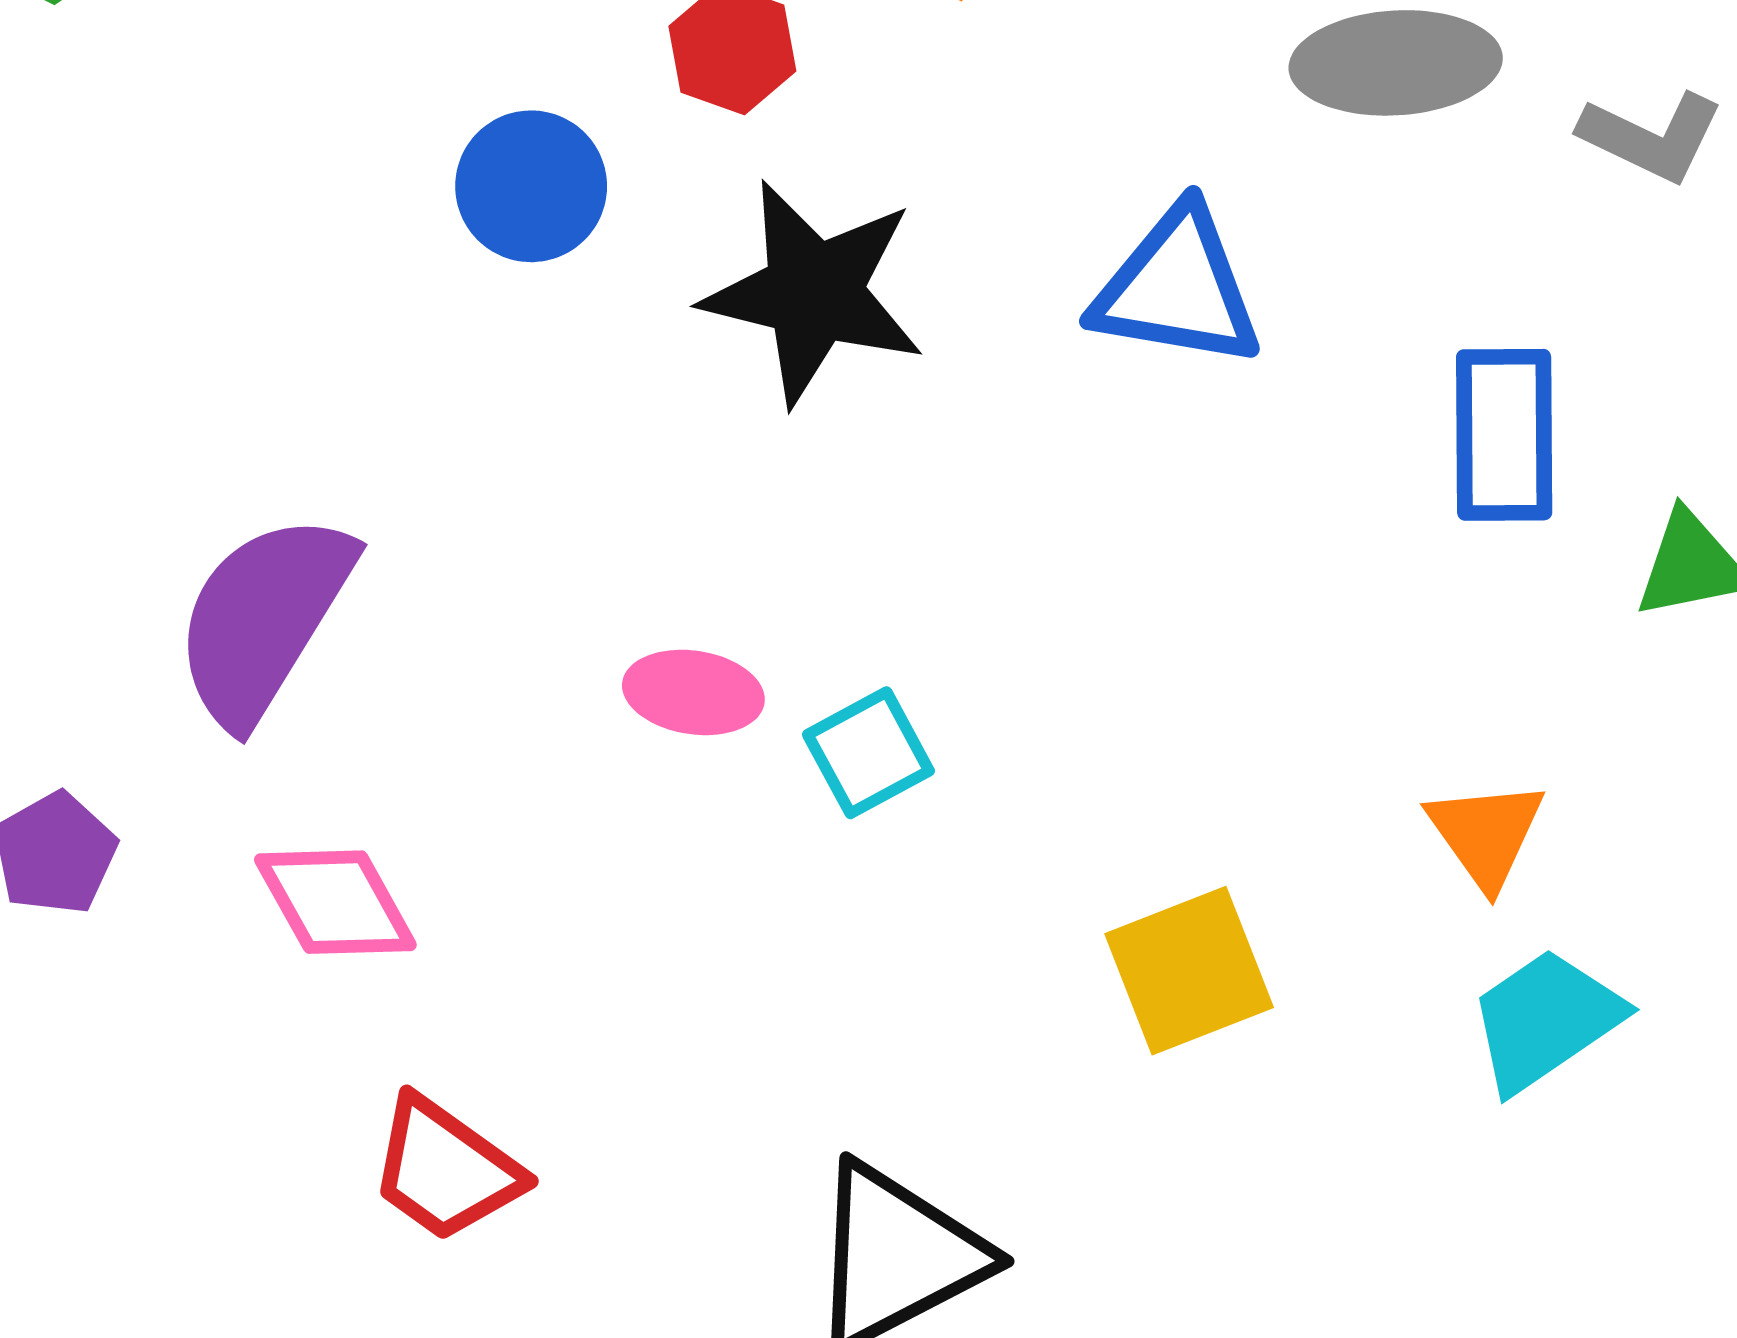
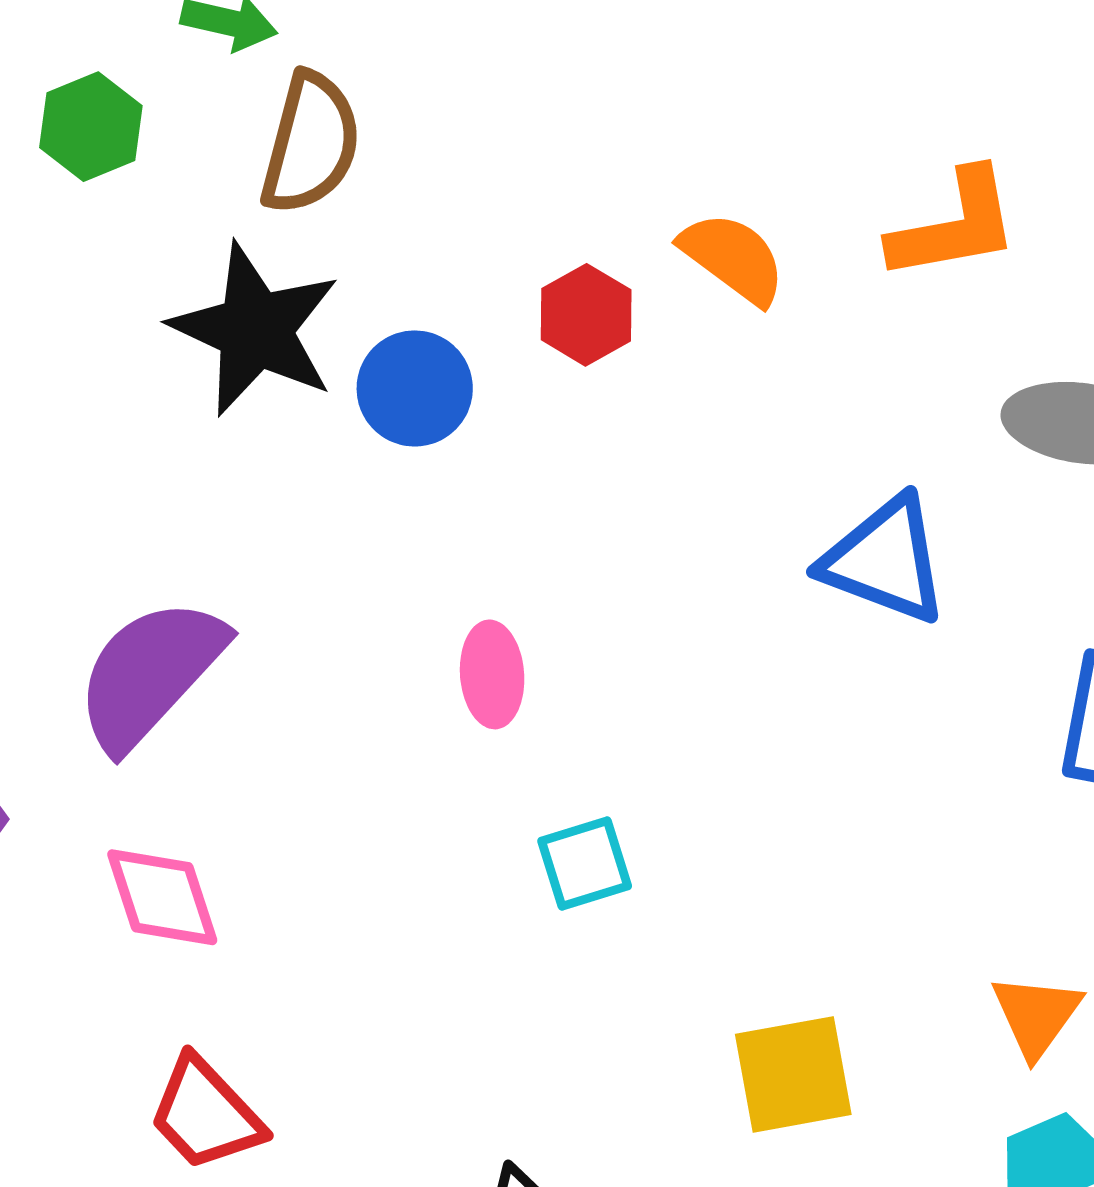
black star: (814, 293) -> (255, 330), moved
pink ellipse: (693, 692) -> (492, 674), moved, turned 66

